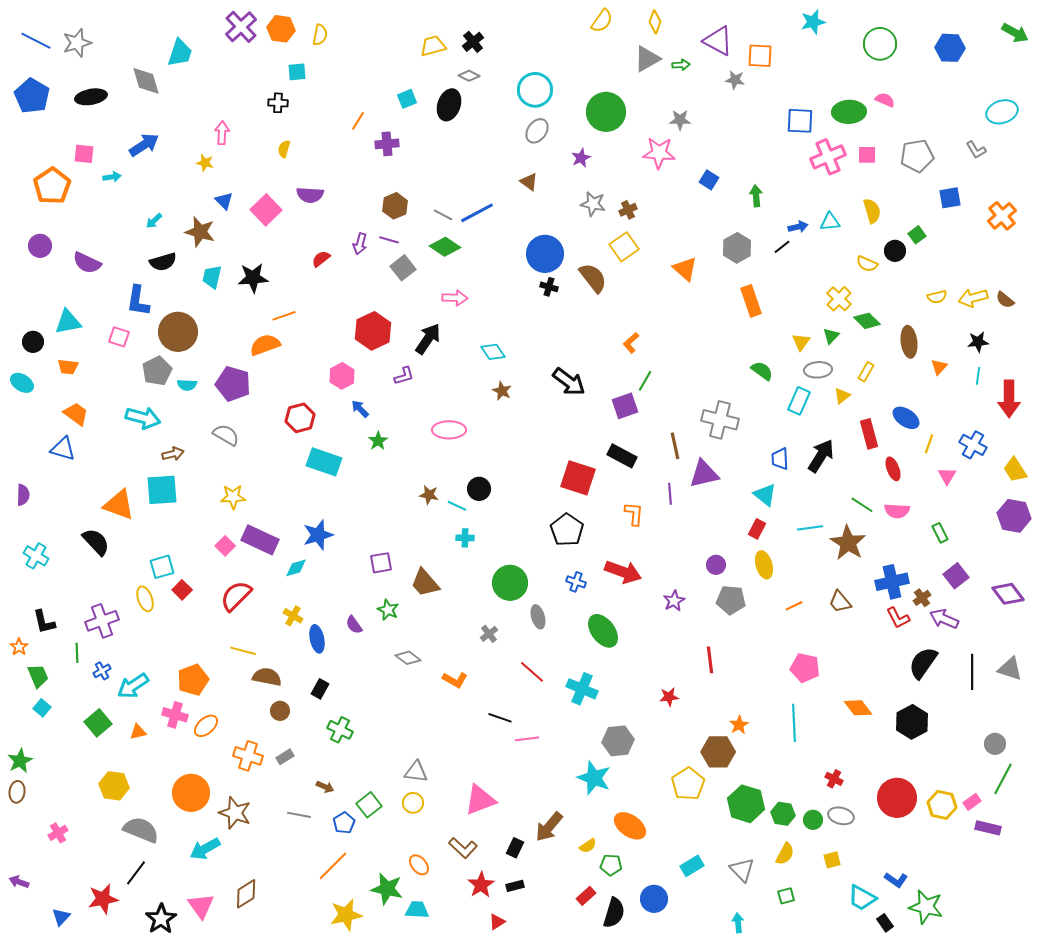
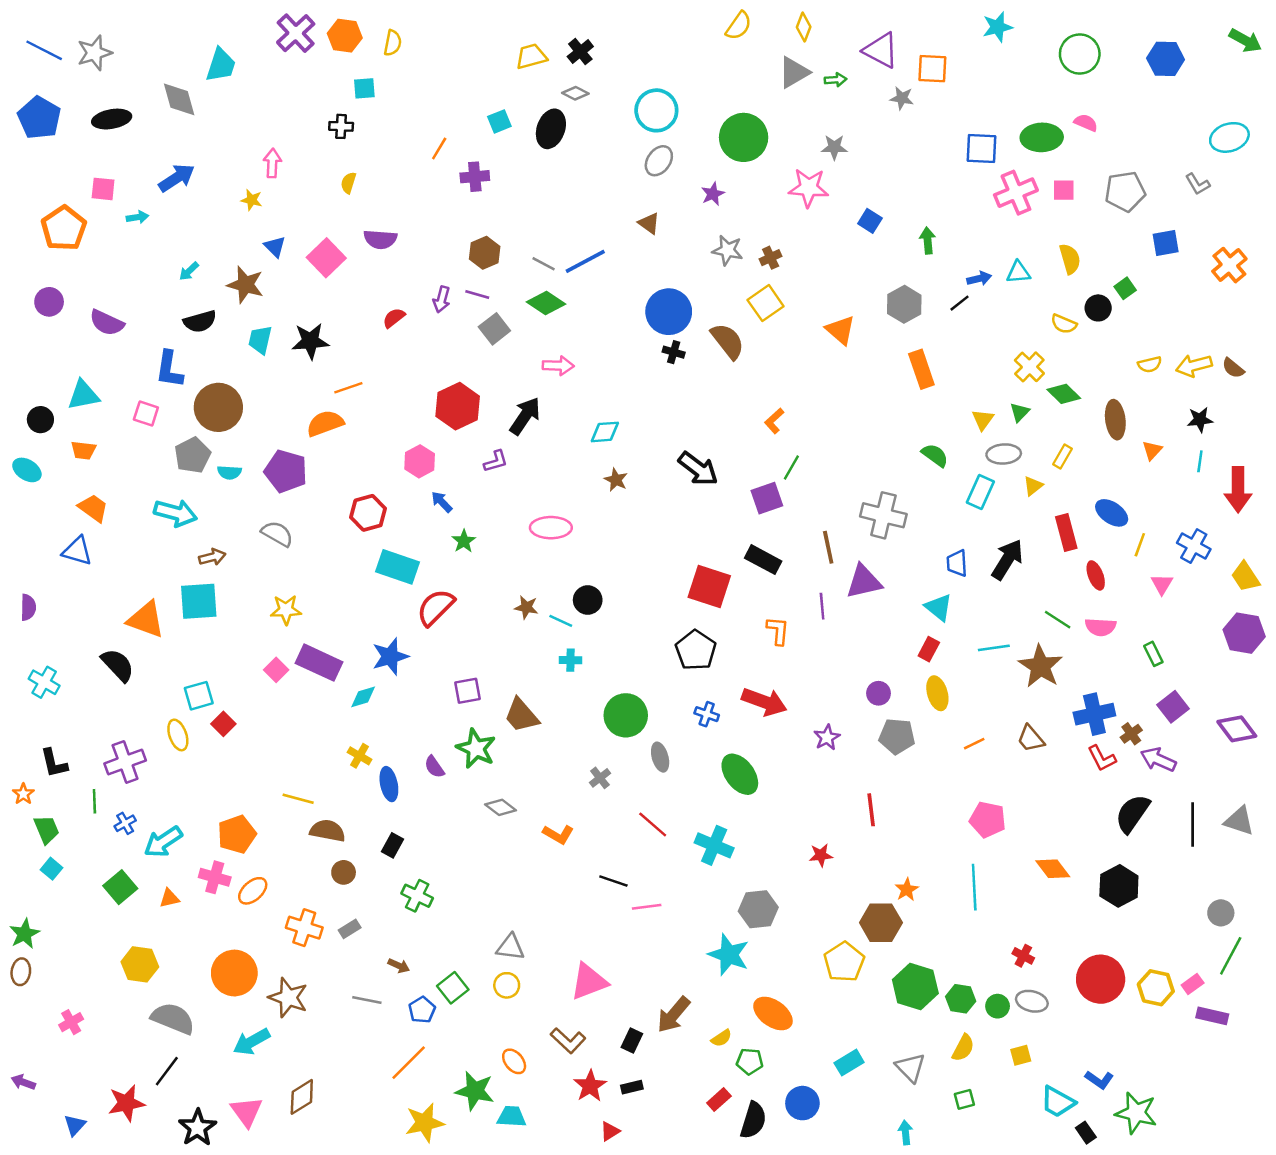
cyan diamond: (493, 352) -> (605, 432), turned -60
red semicircle: (236, 596) -> (436, 607), moved
green star: (388, 610) -> (476, 748), size x1.5

